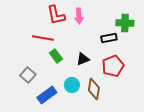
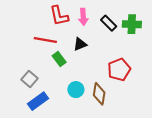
black rectangle: (109, 38) -> (109, 23), moved, turned 56
black triangle: (83, 59) -> (80, 44), moved
blue rectangle: (47, 95) -> (38, 101), moved

